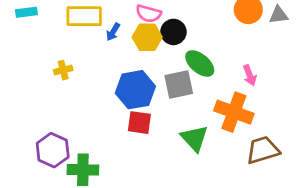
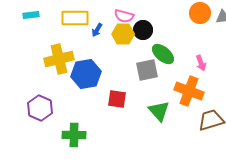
yellow cross: (63, 70) -> (59, 59), size x2.0
blue hexagon: (135, 90) -> (86, 74), moved
purple hexagon: (53, 150) -> (40, 108), moved

